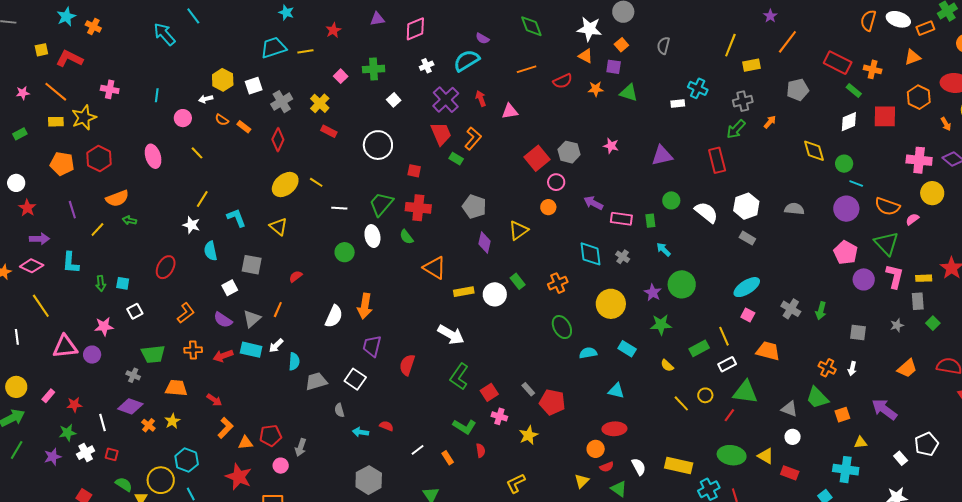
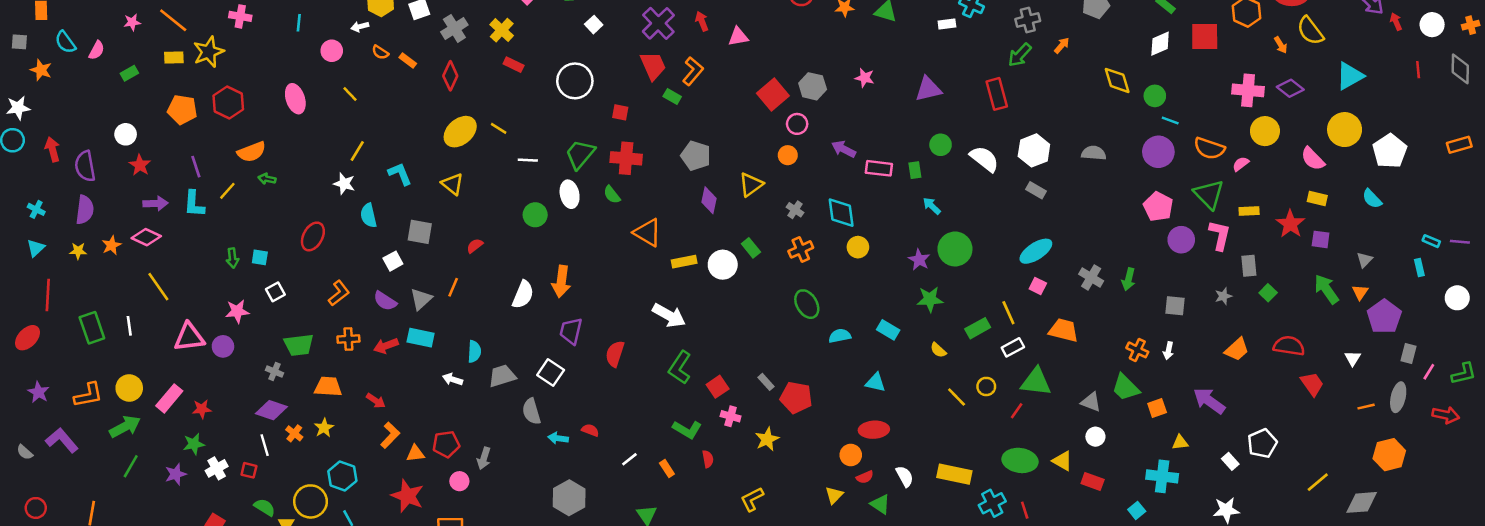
gray cross: (623, 257) -> (795, 210), moved
cyan L-shape: (71, 263) -> (194, 204), moved
yellow rectangle: (924, 278) -> (1249, 211), moved
yellow circle: (611, 304) -> (858, 247), moved, size x0.6
white arrow: (276, 346) -> (452, 379), moved, turned 63
pink rectangle: (48, 396) -> (169, 398), size x1.6
gray semicircle: (339, 410) -> (531, 411), size x1.5
white line: (102, 422) -> (265, 445), moved

